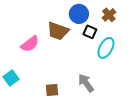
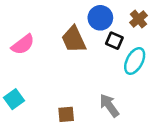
brown trapezoid: (58, 31) -> (74, 39), turned 45
pink semicircle: (30, 44) -> (23, 44), moved

